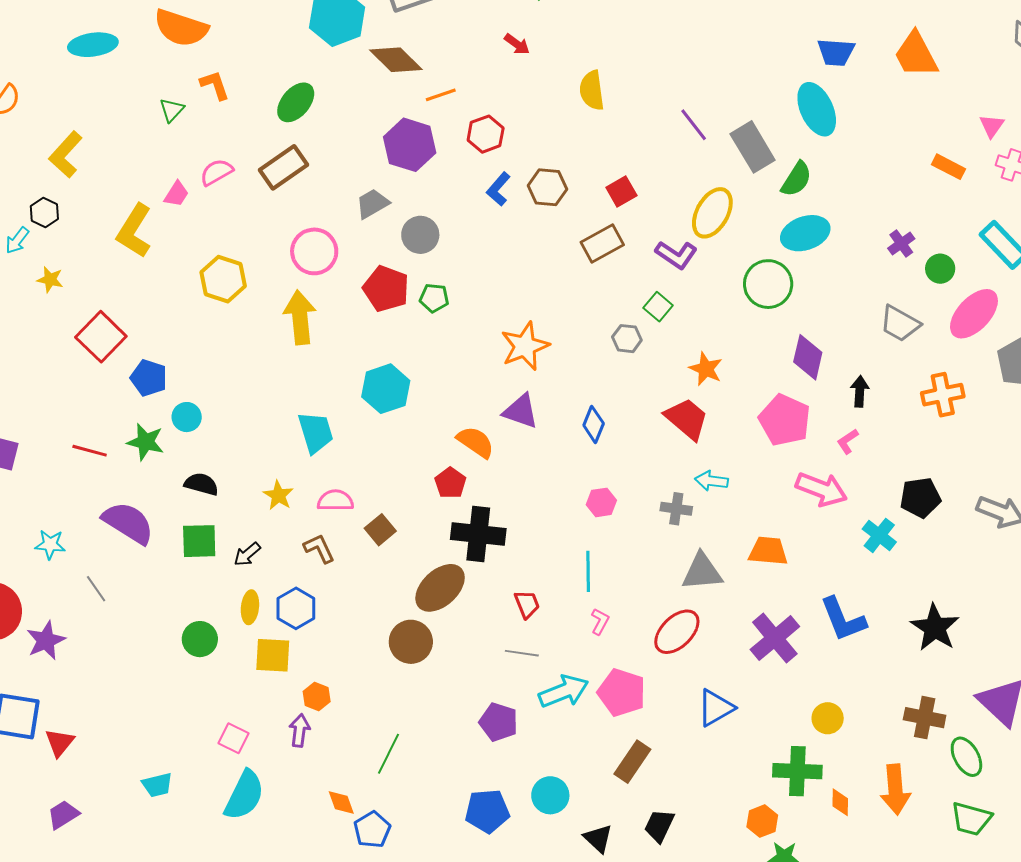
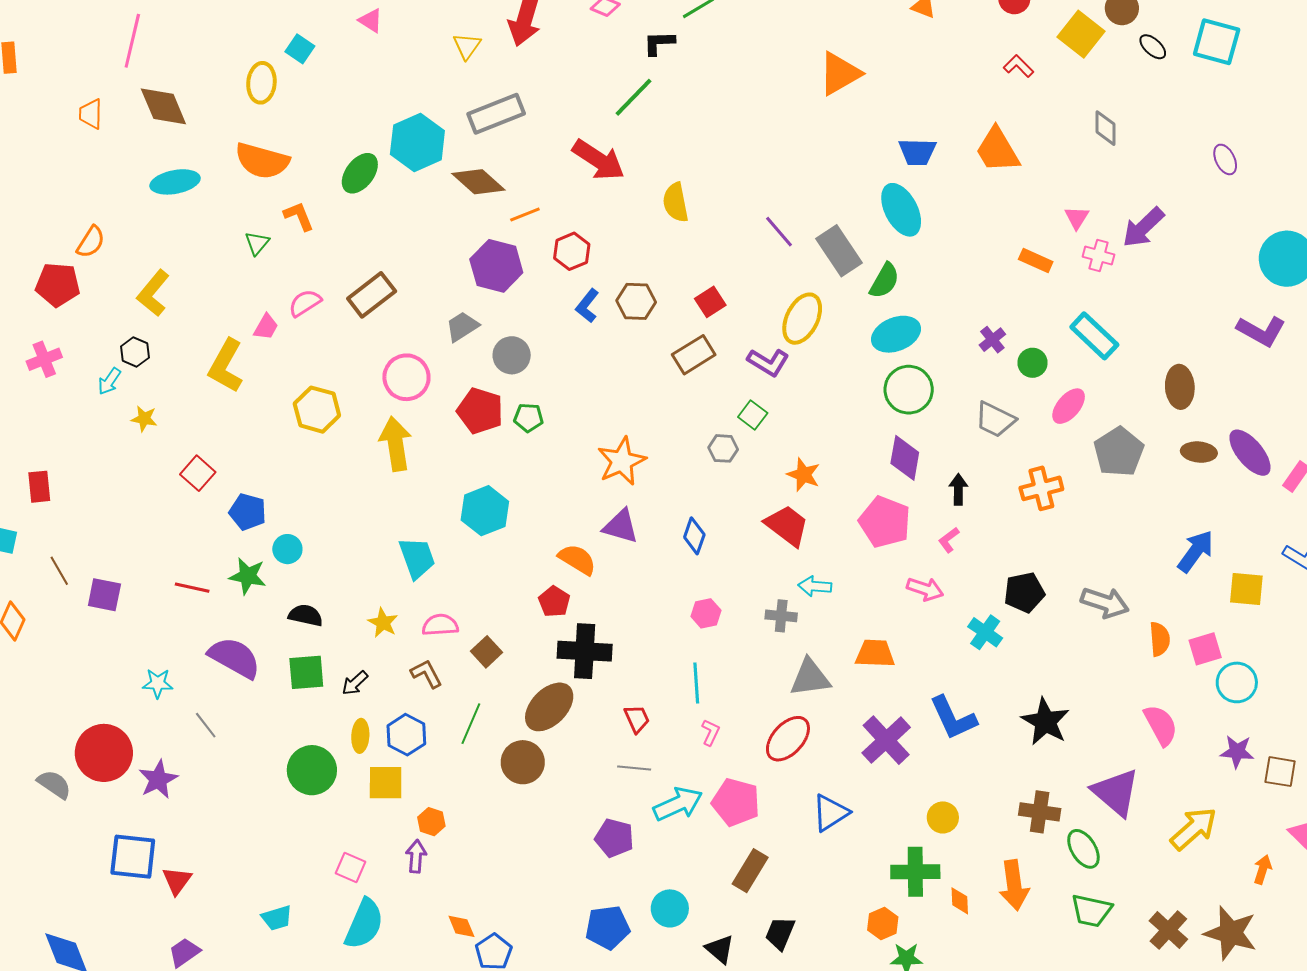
red arrow: (517, 44) -> (598, 160), size x2.0
green ellipse: (296, 102) -> (360, 173), moved
green circle: (768, 284) -> (909, 390), moved
pink ellipse: (974, 314) -> (1069, 406), size x0.7
red square: (101, 337) -> (198, 473), size x0.7
pink arrow: (821, 489) -> (925, 589), size x0.7
green circle: (200, 639) -> (312, 770), size x1.4
green line: (388, 754) -> (471, 724), moved

